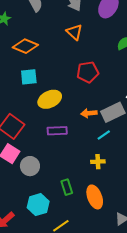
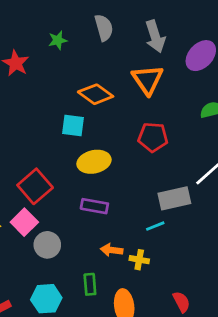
orange triangle: (74, 32) -> (147, 80), size x1.4
orange diamond: (25, 46) -> (96, 94), moved
orange arrow: (89, 113) -> (112, 250), moved

